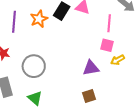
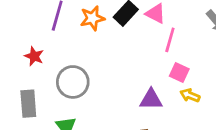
pink line: (109, 23) -> (170, 40), moved
yellow arrow: (118, 60) -> (190, 95), turned 40

